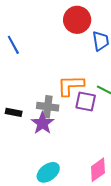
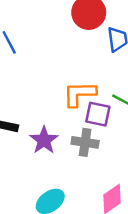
gray cross: (48, 107) -> (85, 142), moved

